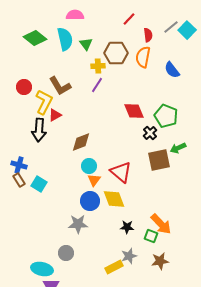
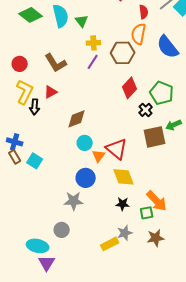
brown hexagon: (116, 53) -> (123, 53), moved
blue semicircle: (172, 70) -> (168, 47), size x1.4
yellow L-shape: (44, 102) -> (25, 92), moved
red diamond: (134, 111) -> (130, 88), turned 65
black arrow: (39, 130) -> (35, 107), size x0.7
orange triangle: (94, 180) -> (99, 156), moved
yellow diamond: (114, 199) -> (124, 177), moved
green square: (151, 236) -> (147, 213), turned -32

